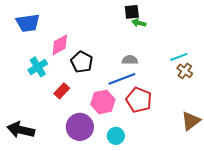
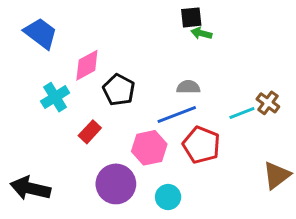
blue trapezoid: (28, 23) -> (41, 33), turned -135
cyan line: (179, 57) -> (242, 113), moved

